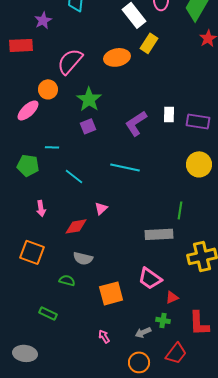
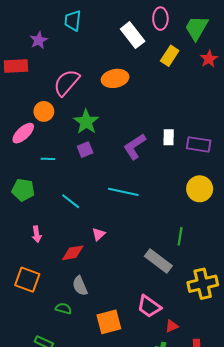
yellow rectangle: (149, 43) -> (170, 56), moved
cyan line: (52, 147) -> (48, 159), moved
gray rectangle: (159, 234) -> (158, 261), turned 40
gray semicircle: (83, 258) -> (80, 286), turned 54

